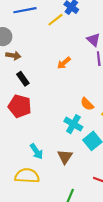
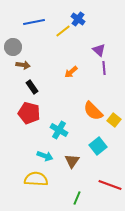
orange semicircle: (87, 104) -> (93, 111), size x1.5
cyan cross: (73, 124) -> (59, 130), moved
cyan arrow: (37, 151) -> (45, 156), turned -35

